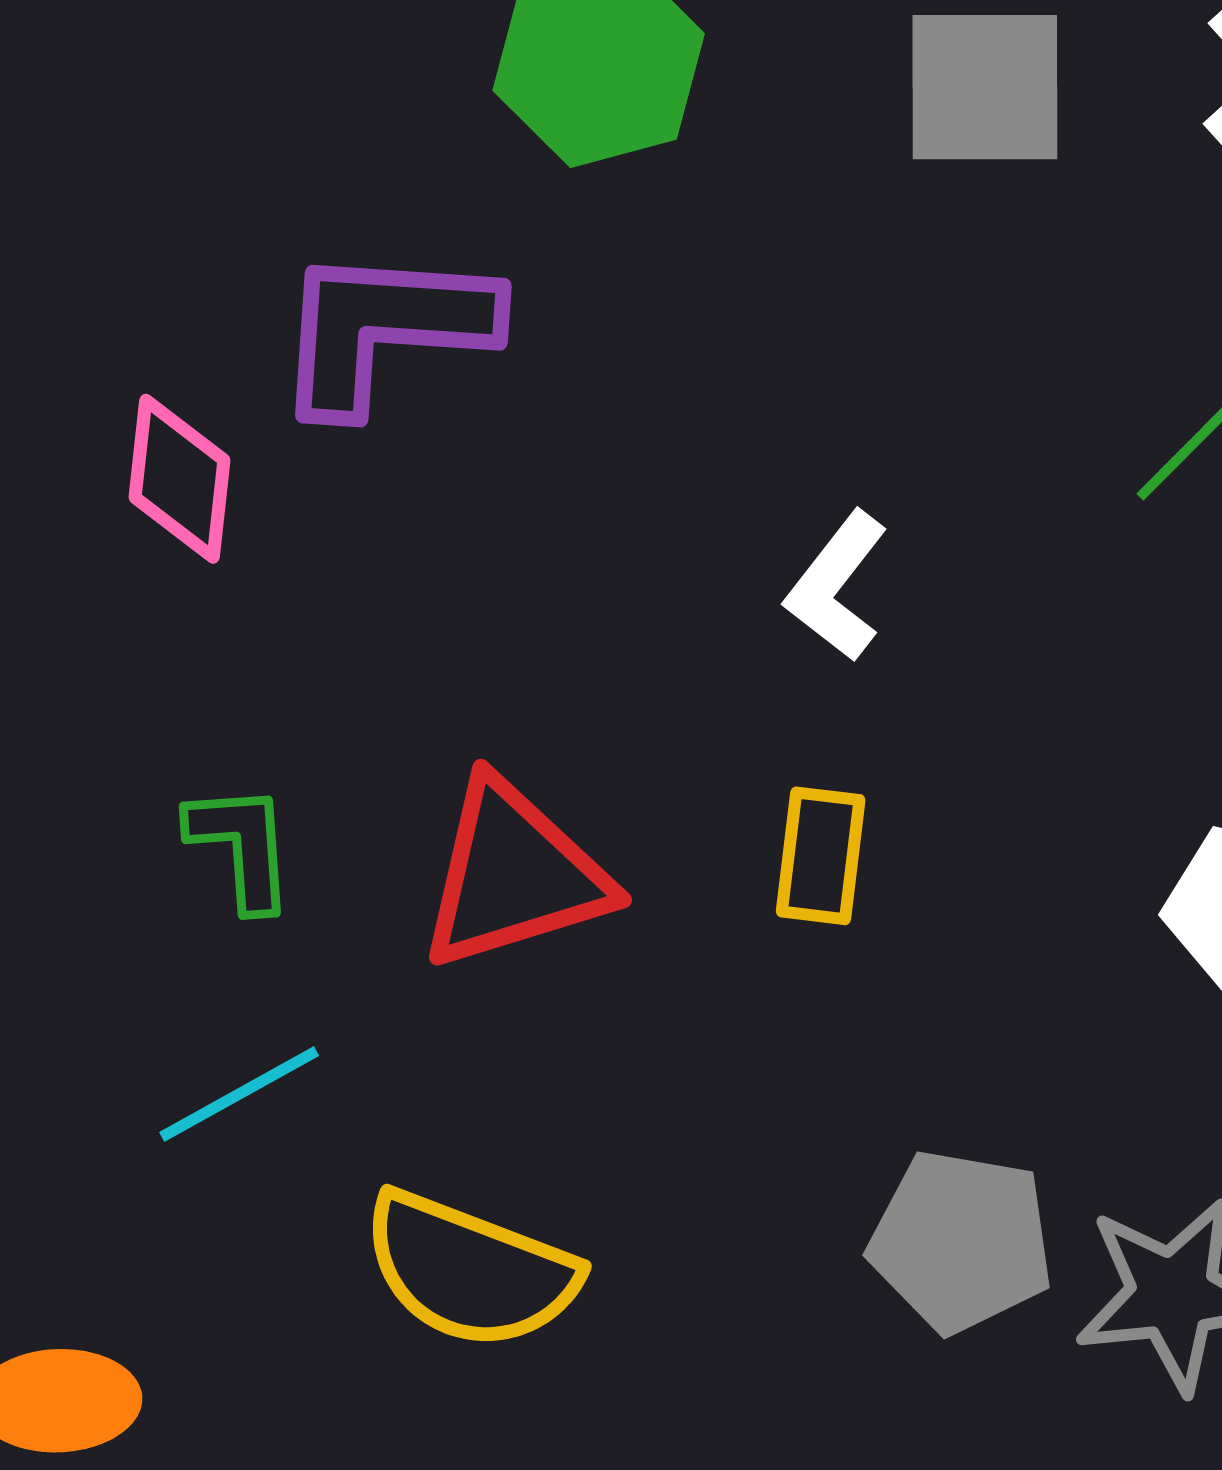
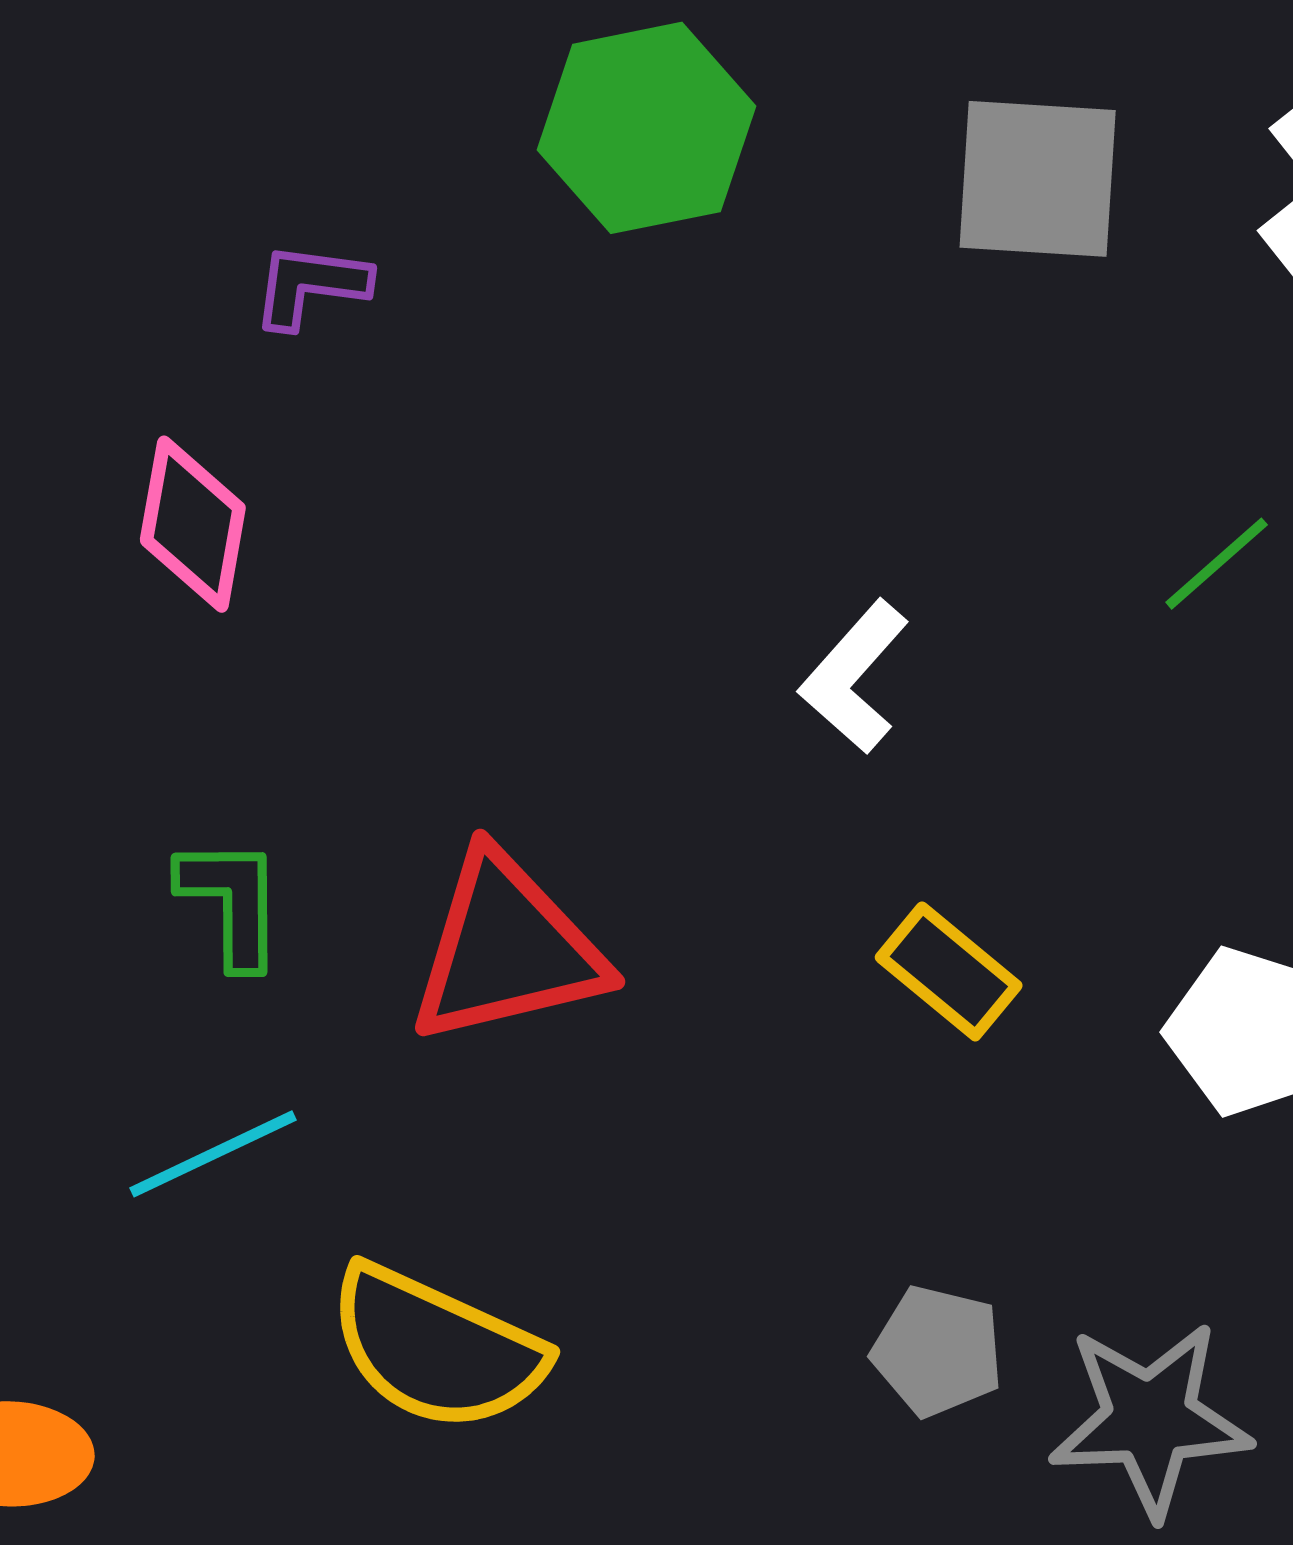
purple L-shape: (384, 329) -> (310, 285), moved, size x0.5
yellow rectangle: (821, 856) -> (949, 971), moved, turned -61
gray pentagon: (961, 1241) -> (938, 1351), size x0.7

